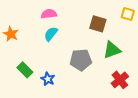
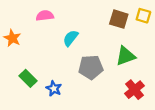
pink semicircle: (49, 14) -> (45, 16), moved
brown square: (98, 24) -> (119, 19), moved
cyan semicircle: (51, 34) -> (71, 38), moved

